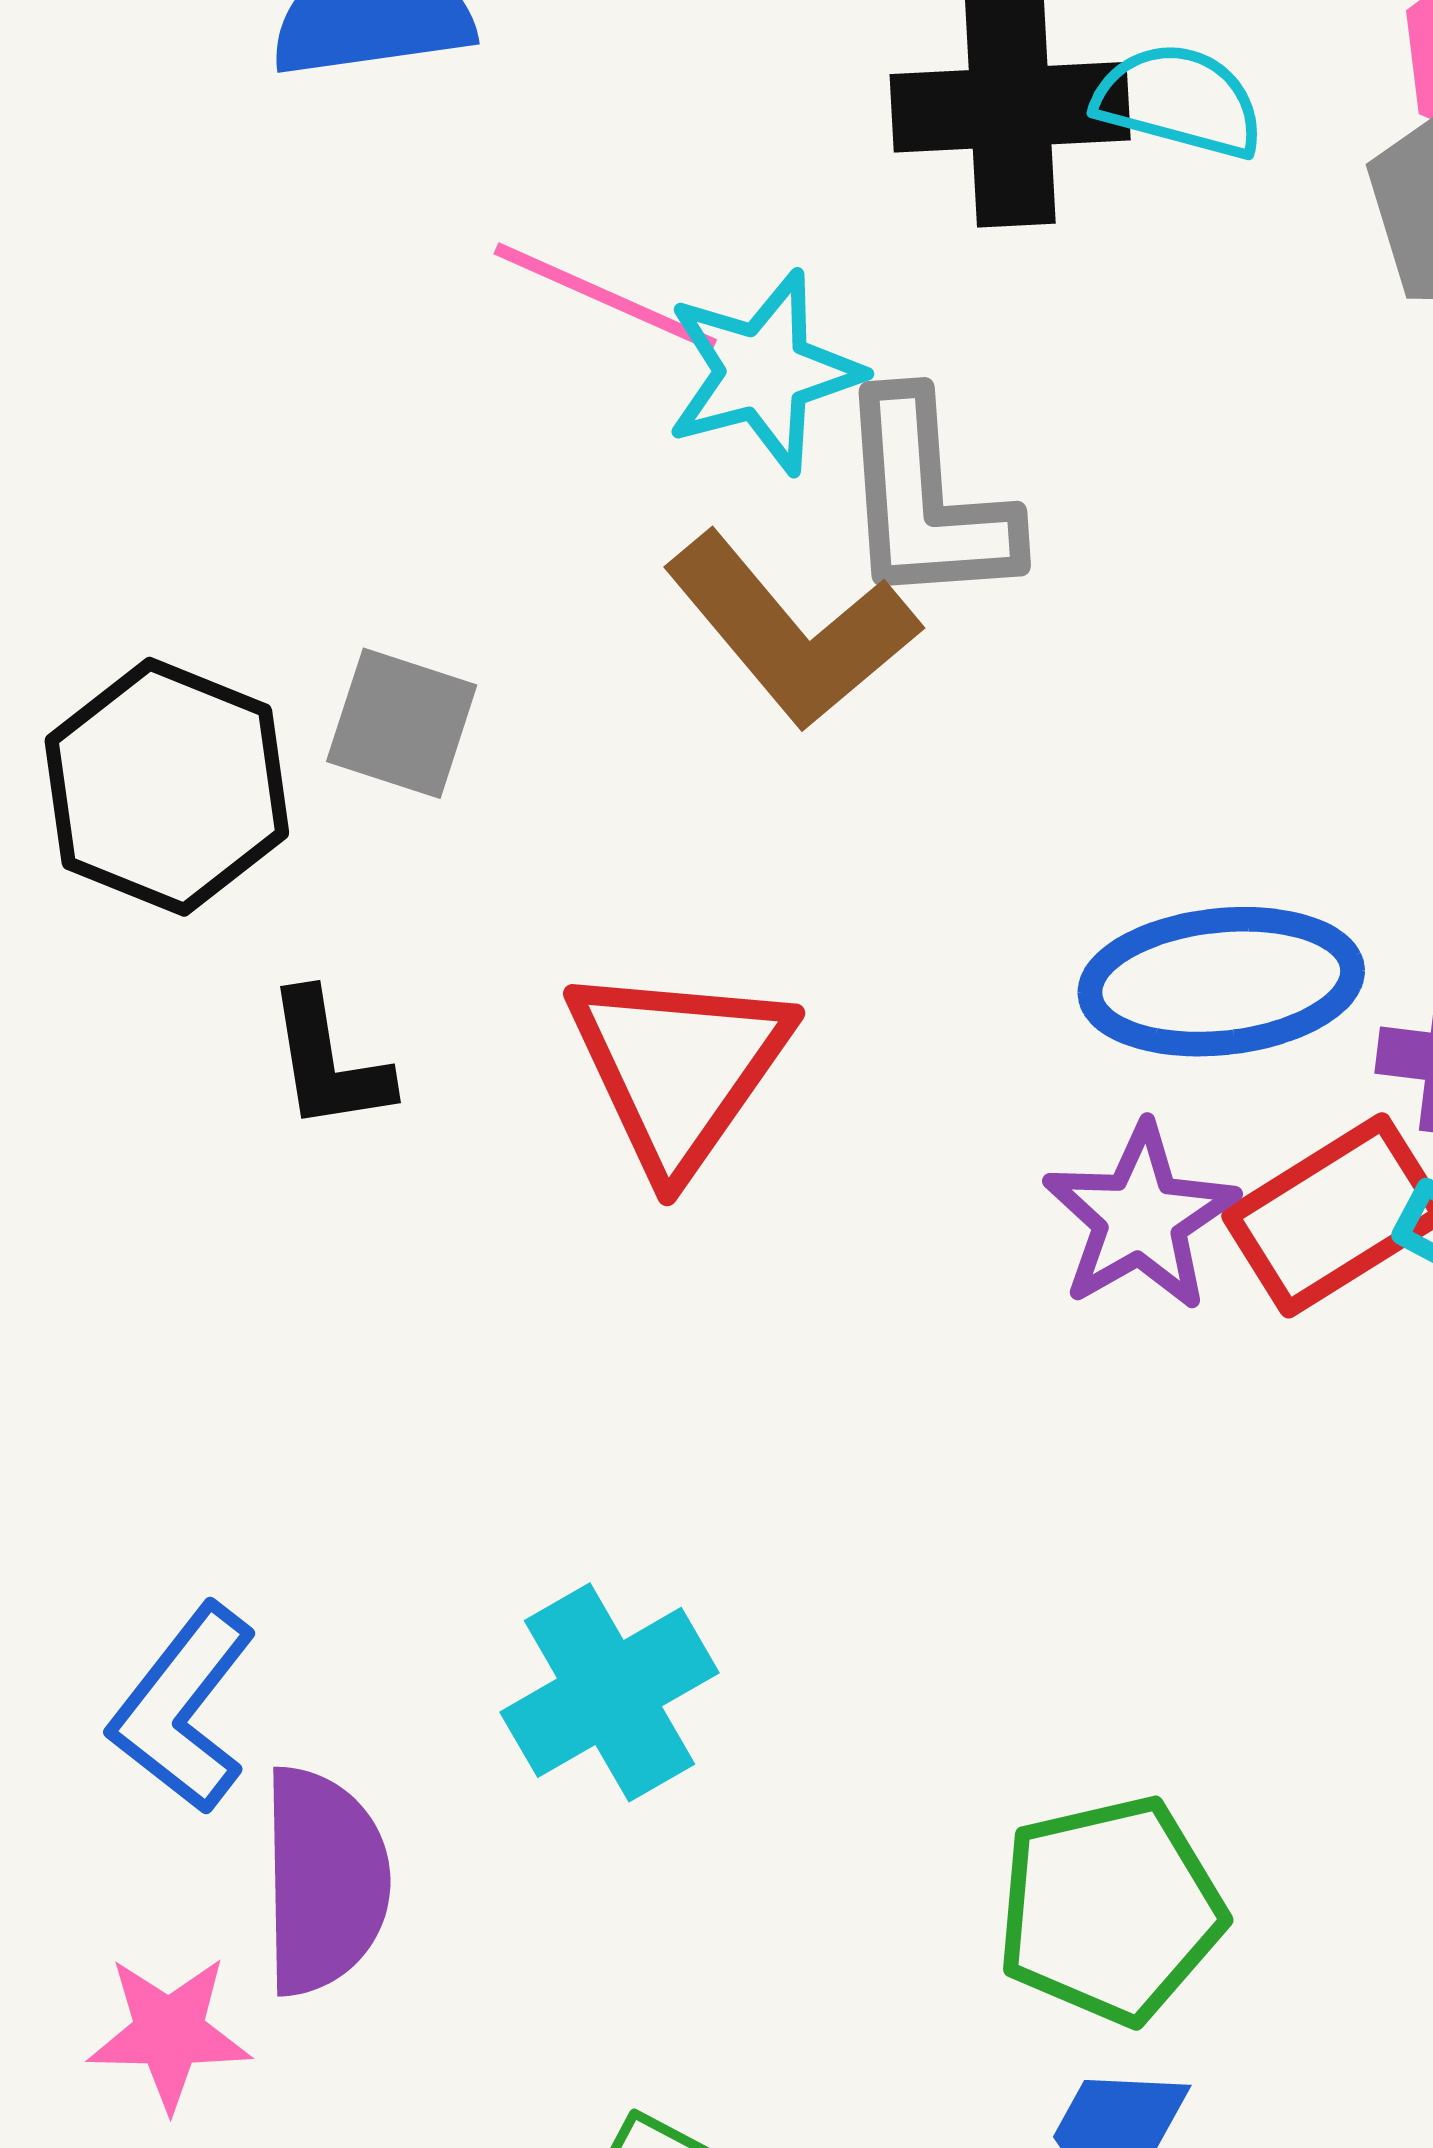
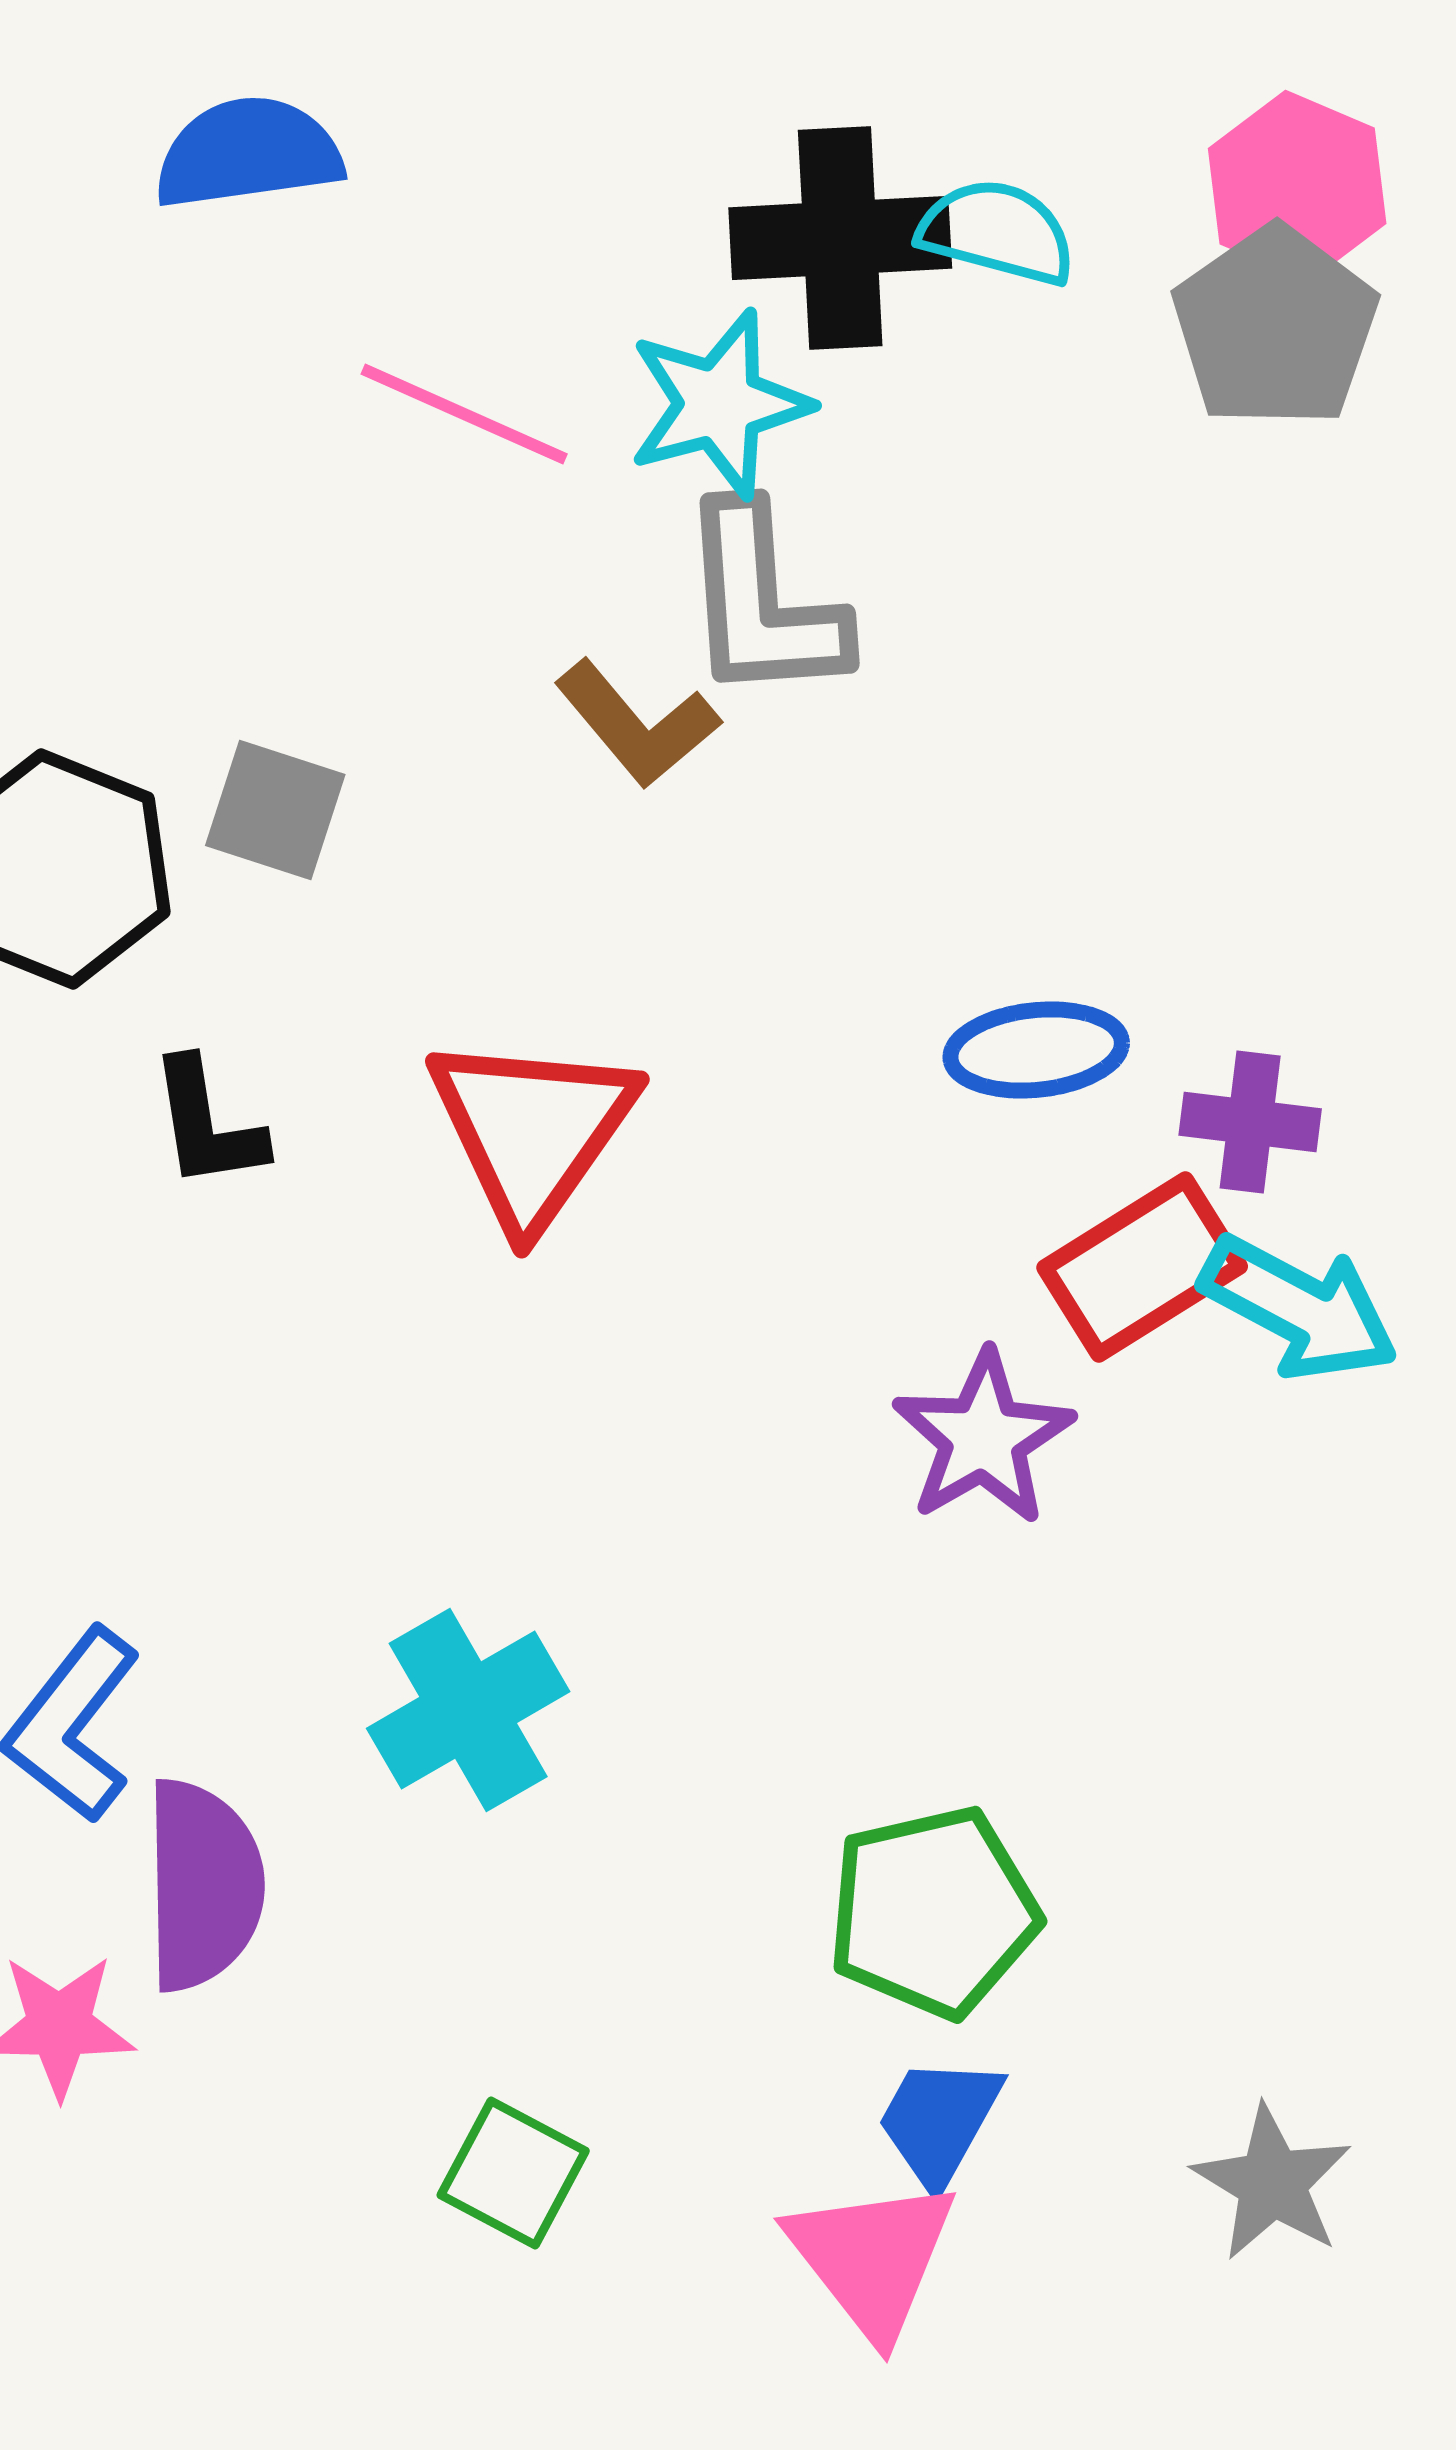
cyan star: (764, 372) -> (719, 404), moved
brown L-shape: (792, 631) -> (637, 724), size x0.7
blue ellipse: (1221, 982) -> (1036, 1050), size x0.7
purple star: (1140, 1217) -> (983, 1438), moved

